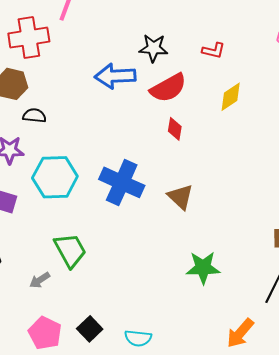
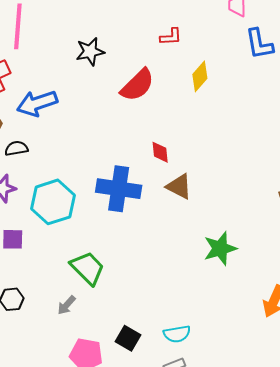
black star: (153, 48) -> (90, 52), moved
blue arrow: (115, 76) -> (37, 103), moved
red diamond: (175, 129) -> (160, 152), moved

